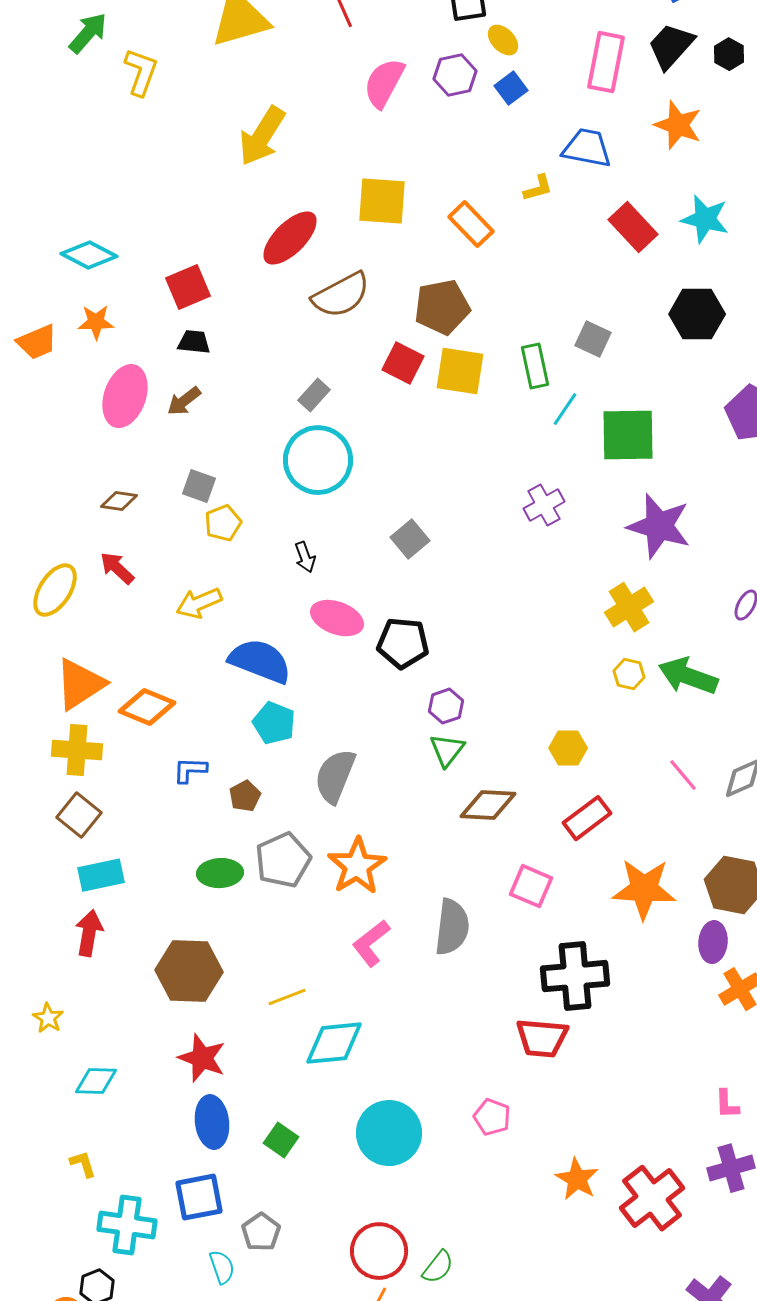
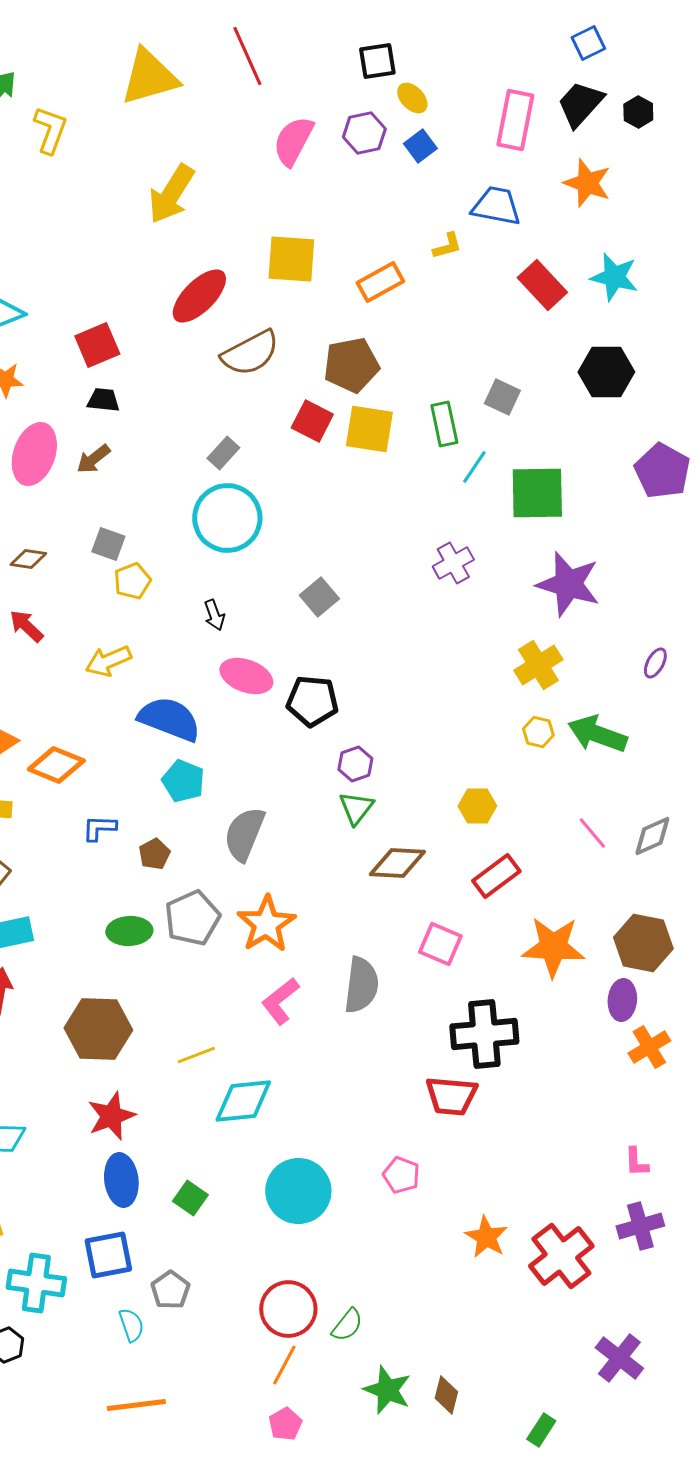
orange rectangle: (471, 224) -> (380, 282), turned -75
red star: (202, 1058) -> (111, 1116), turned 30

